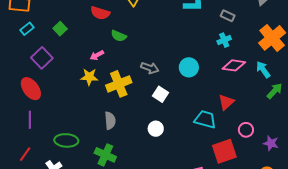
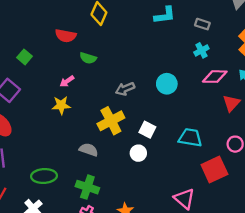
gray arrow: (150, 68) -> (125, 89), turned 144
yellow cross: (119, 84) -> (111, 121), moved
white square: (161, 94) -> (147, 130), moved
red triangle: (226, 102) -> (231, 103), moved
gray semicircle: (110, 121) -> (89, 150), turned -60

